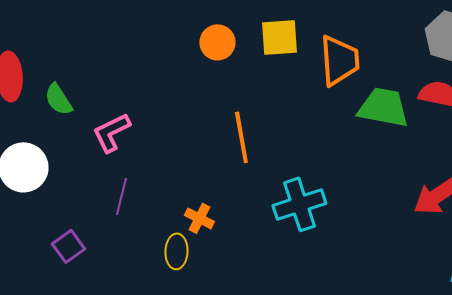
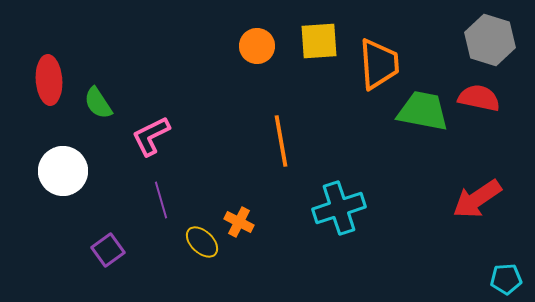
purple line: (121, 196) -> (161, 200), turned -30
yellow ellipse: (176, 251) -> (202, 242), moved, turned -48

